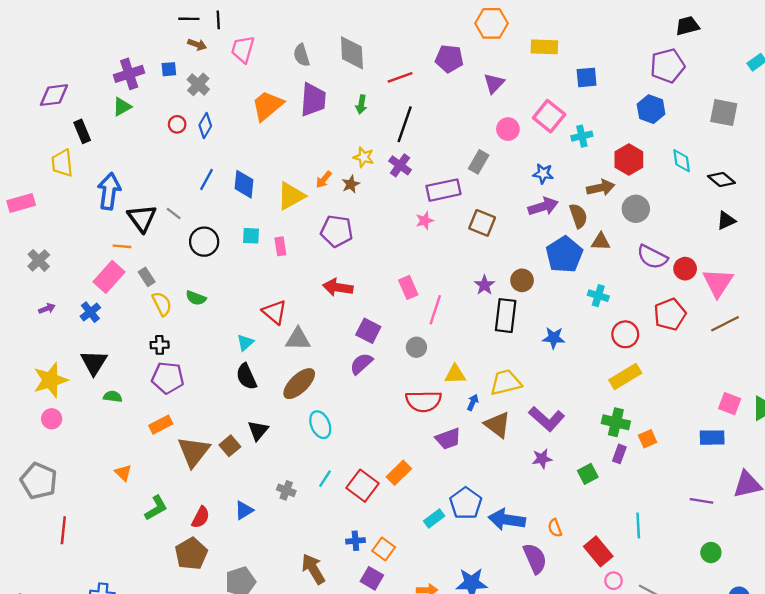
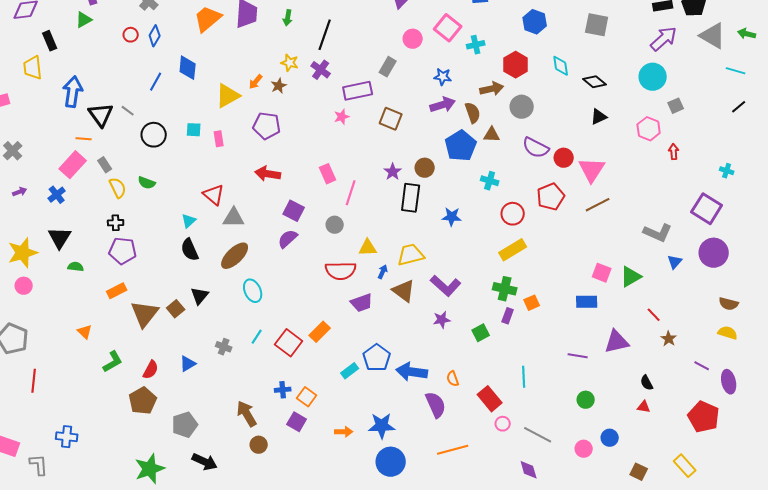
blue diamond: (244, 184) -> (188, 68), moved

